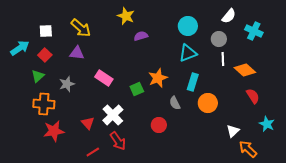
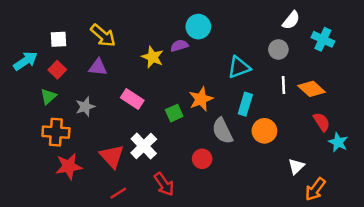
yellow star: (126, 16) -> (153, 57), moved
cyan circle: (188, 26) -> (198, 27), moved
white line: (223, 59) -> (283, 85), moved
gray semicircle: (175, 103) -> (222, 131), size x1.5
red triangle: (88, 123) -> (112, 156), size x1.5
cyan star: (267, 124) -> (338, 142), moved
red arrow: (118, 141) -> (164, 184), moved
orange arrow: (248, 149) -> (315, 189), turned -96

